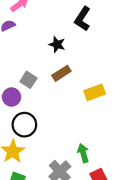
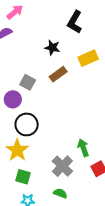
yellow rectangle: (95, 92) -> (88, 58), moved

